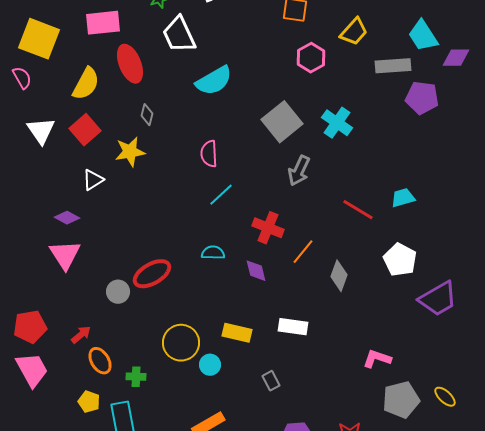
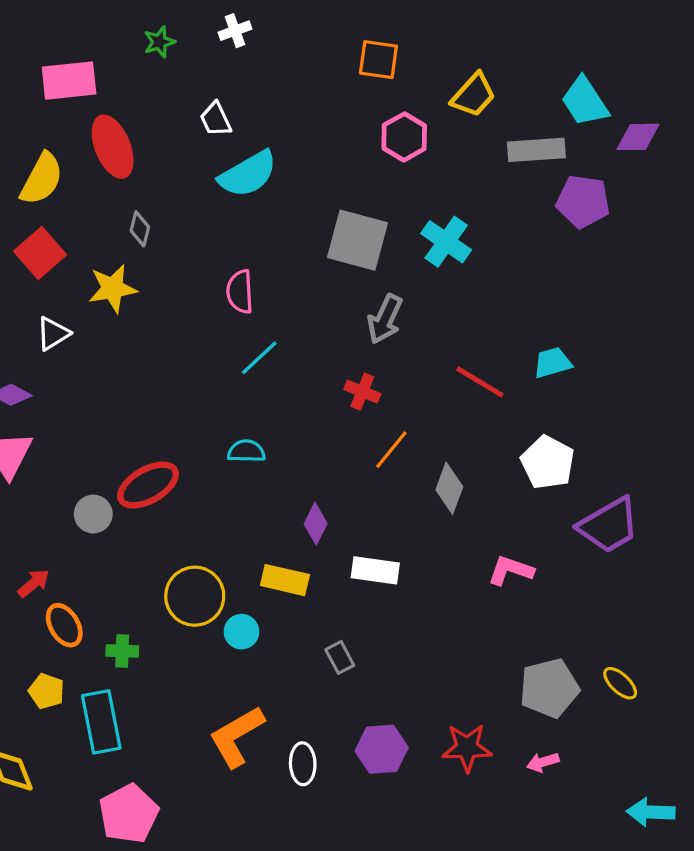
white trapezoid: (179, 35) -> (216, 119), moved, size x0.6
gray square: (282, 122) -> (357, 240), turned -36
red cross: (268, 228) -> (362, 392), moved, size x0.7
purple diamond: (256, 271) -> (316, 524), moved, turned 40
pink L-shape: (377, 359) -> (511, 570), moved

